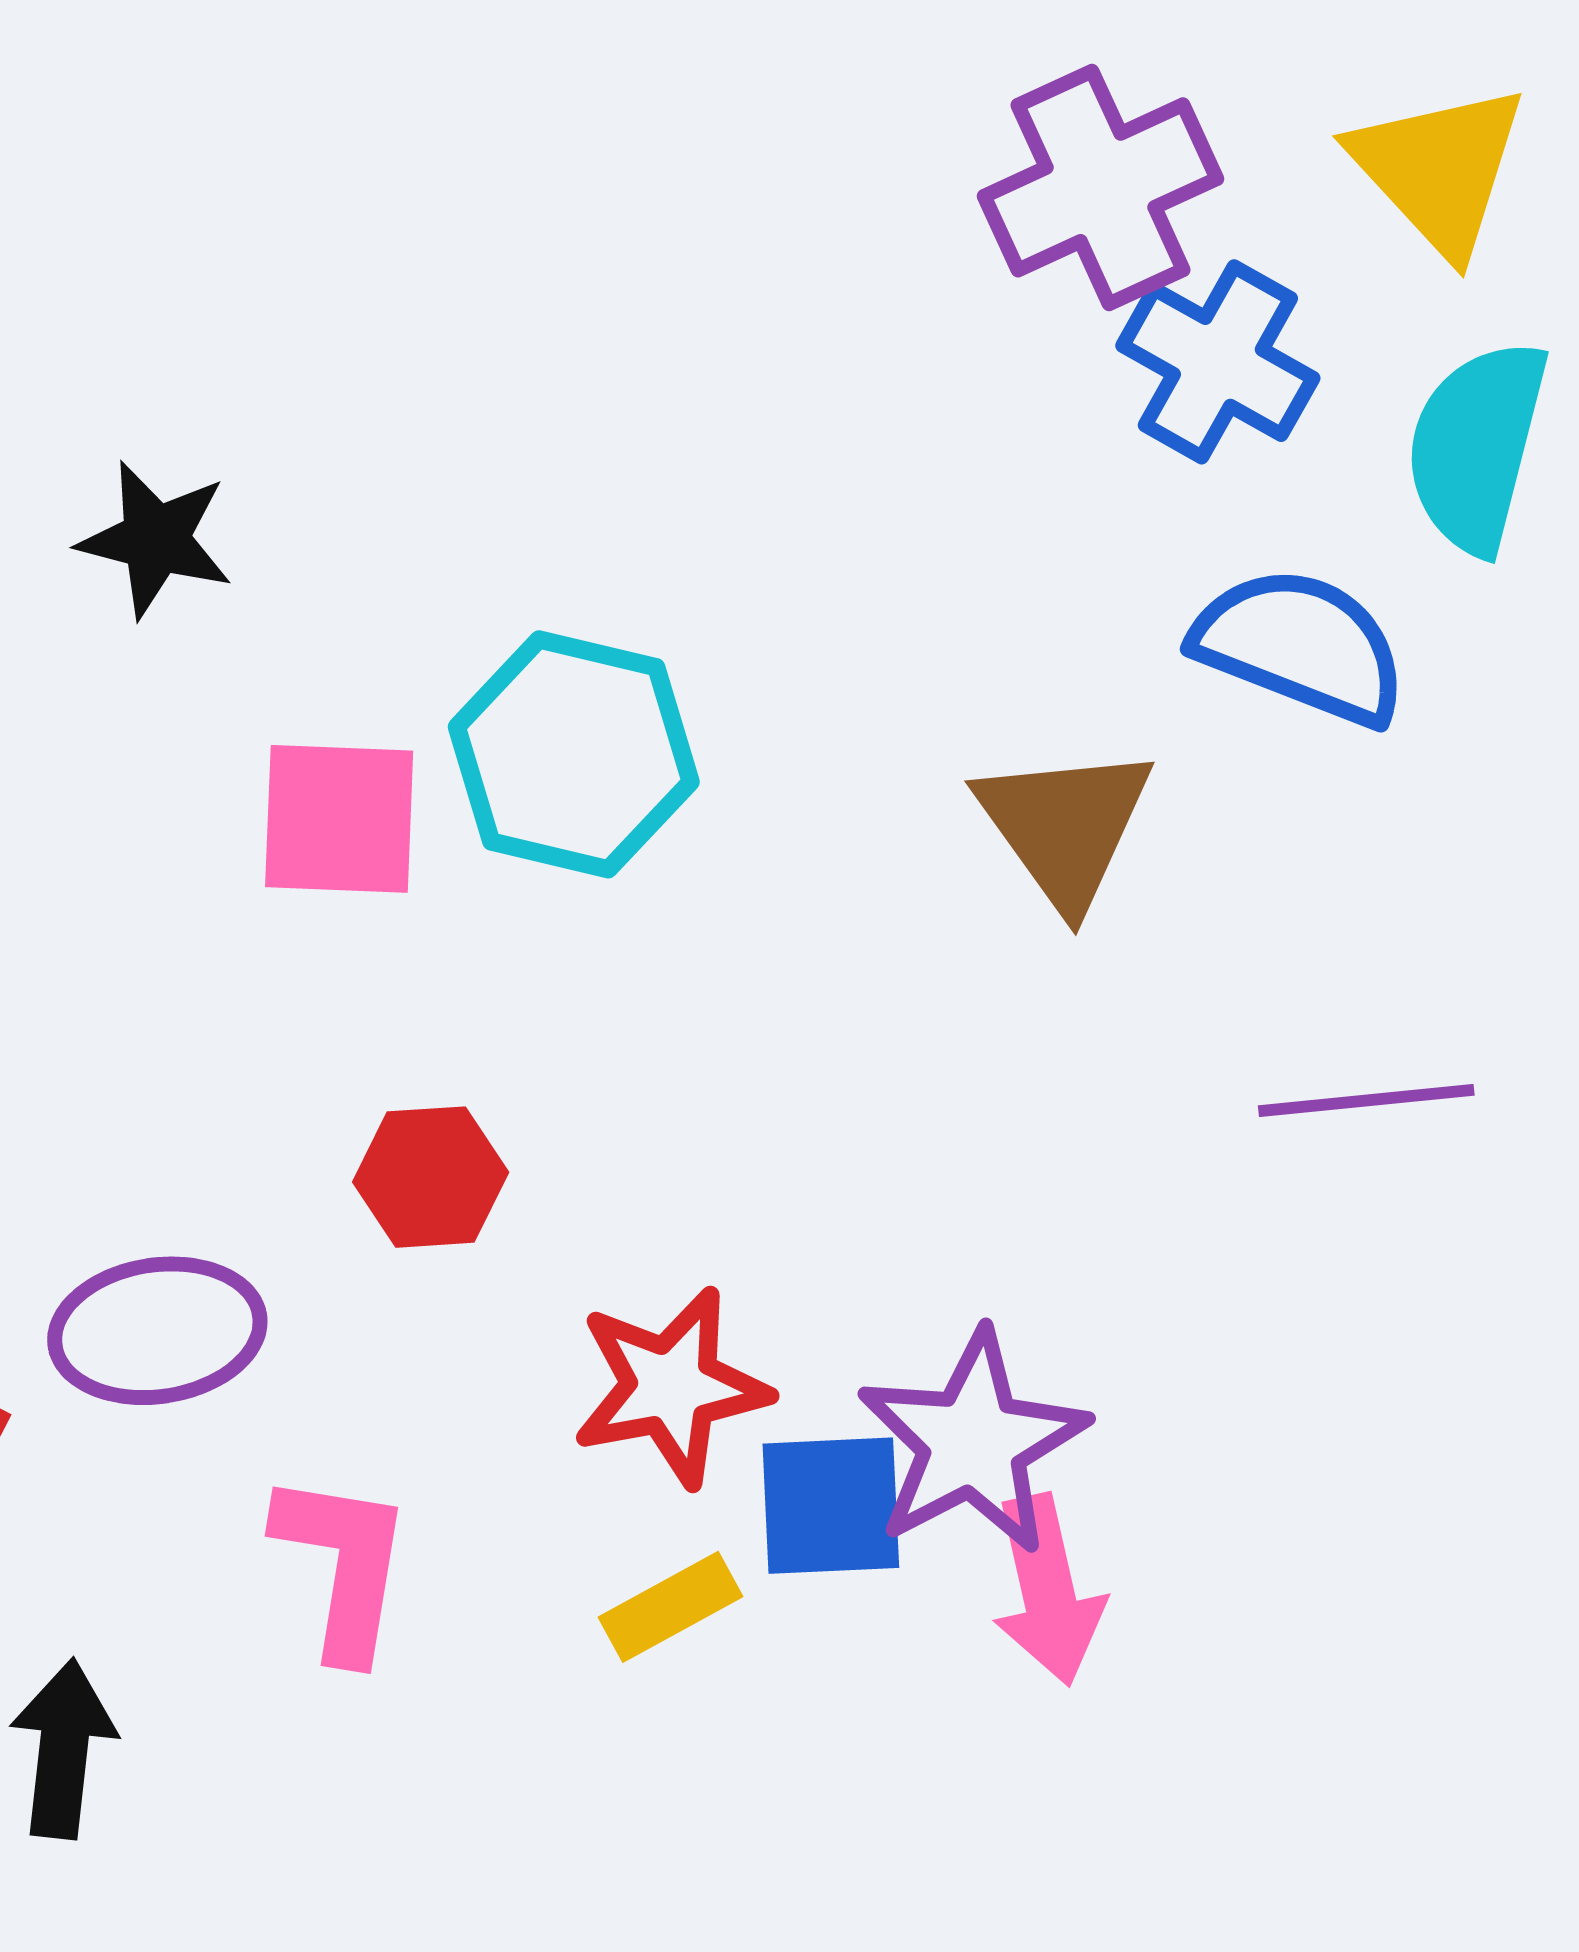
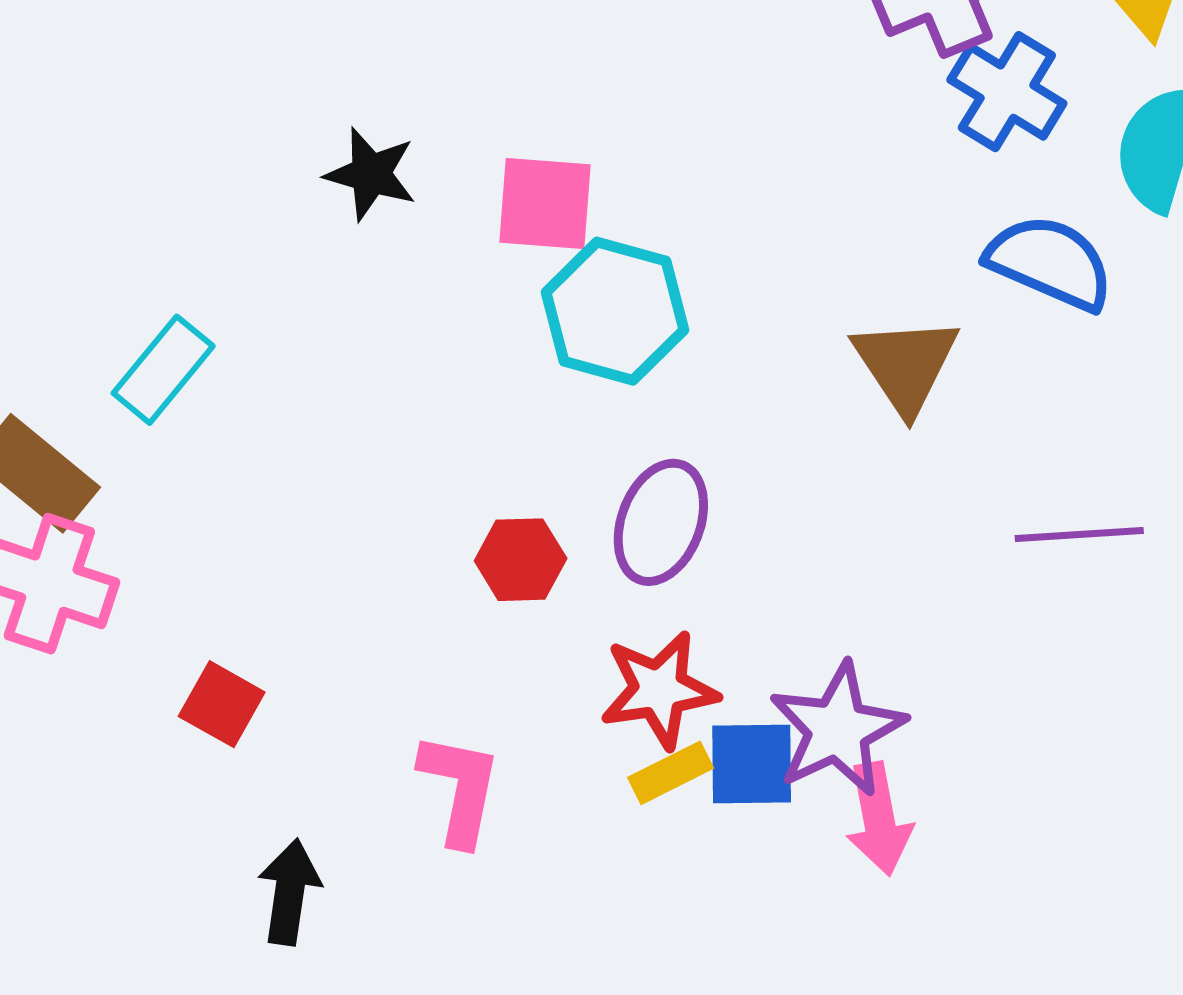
pink square: (339, 819) -> (545, 204), moved
purple ellipse: (157, 1331) -> (661, 522), moved, turned -63
yellow rectangle: (671, 1607) -> (671, 773), moved

